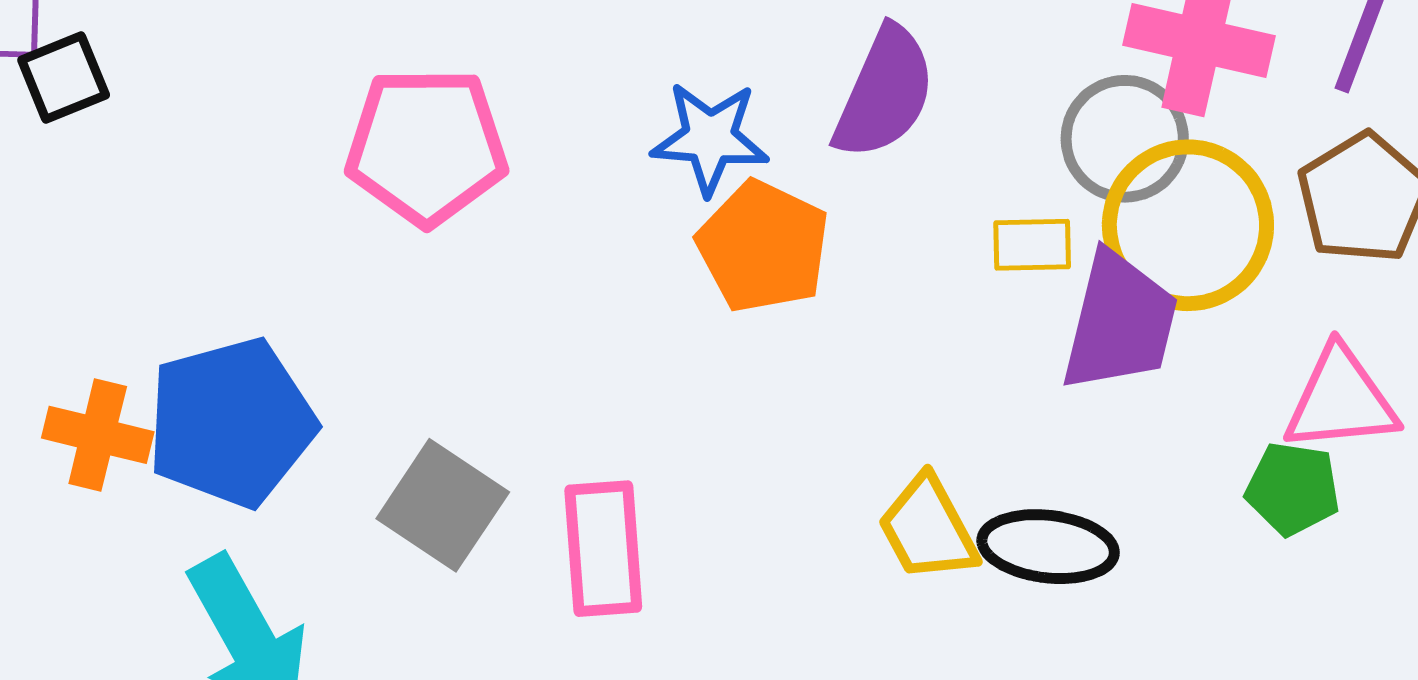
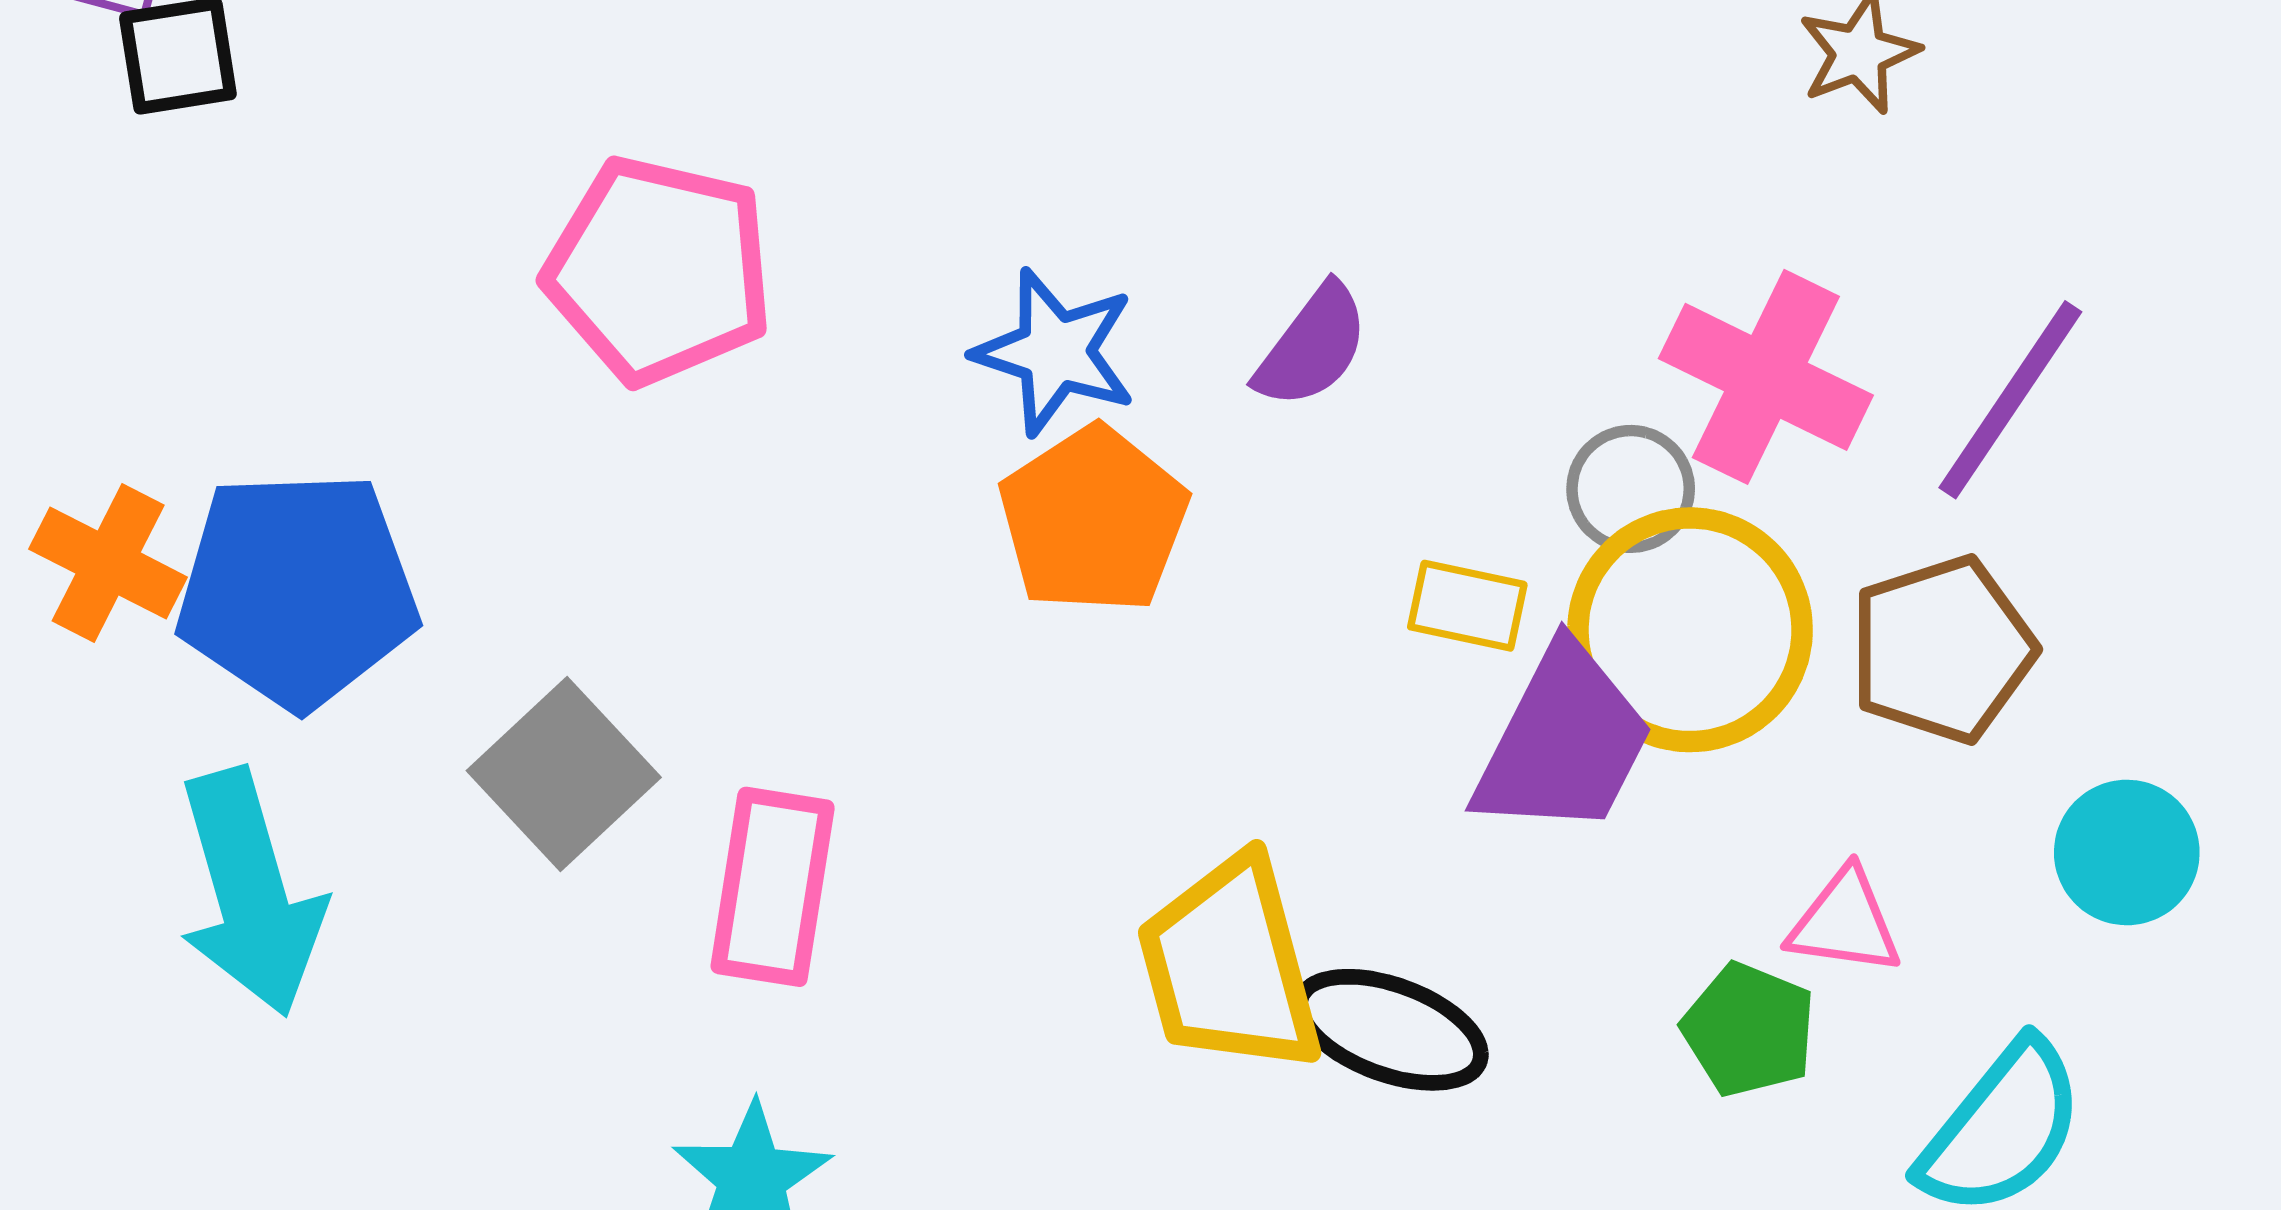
purple semicircle: (884, 93) -> (1312, 346), size x0.7
gray circle: (1125, 139) -> (1631, 489), size x0.7
pink triangle: (1341, 400) -> (1845, 922), size x0.7
yellow trapezoid: (928, 529) -> (1230, 965), size x1.4

